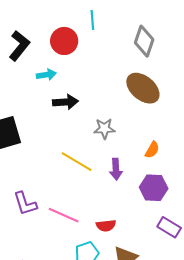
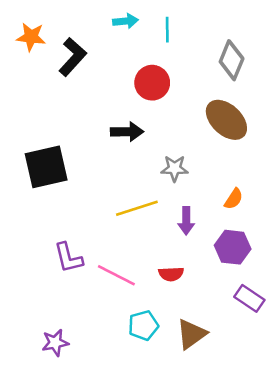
red circle: (64, 41) -> (152, 83), moved
cyan arrow: (46, 75) -> (125, 21), moved
yellow line: (77, 162) -> (137, 208), turned -52
red semicircle: (106, 226) -> (171, 274), moved

